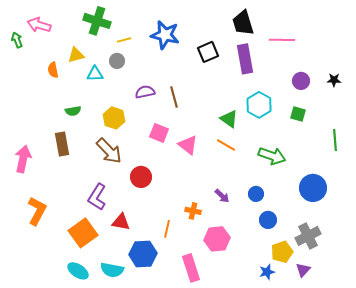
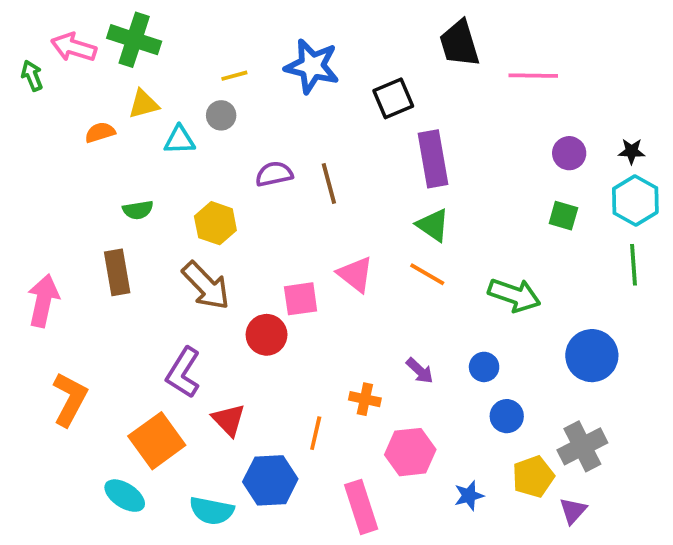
green cross: (97, 21) -> (134, 40), moved
purple rectangle: (245, 59) -> (433, 159), moved
orange semicircle: (53, 70) -> (100, 132), turned 84
cyan hexagon: (259, 105) -> (635, 200), moved
pink square: (159, 133) -> (301, 299), moved, turned -30
red triangle: (121, 222) -> (229, 420), turned 36
cyan ellipse: (78, 271) -> (125, 496), moved
blue star: (267, 272) -> (469, 496), moved

